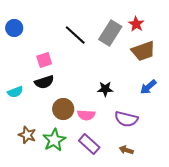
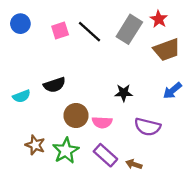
pink square: (44, 60) -> (60, 30), moved
brown arrow: (126, 150) -> (134, 164), moved

